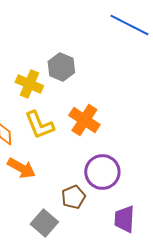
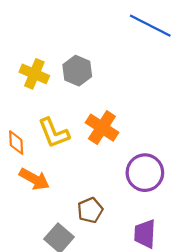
yellow cross: (29, 84) -> (34, 74), moved
purple circle: (102, 172) -> (145, 173), moved

